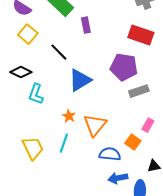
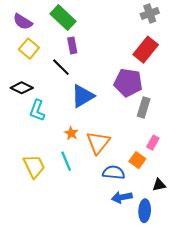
purple rectangle: (86, 25) -> (72, 45), moved
red rectangle: (141, 35) -> (146, 50), turned -70
gray rectangle: (139, 91) -> (144, 107), turned -54
cyan line: (64, 143) -> (66, 161), turned -42

